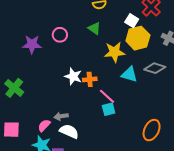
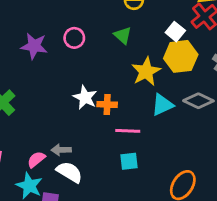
yellow star: (114, 52) -> (146, 71), turned -30
cyan triangle: (129, 74) -> (162, 105), turned -48
pink line: (107, 96) -> (128, 131), turned -48
cyan square: (109, 109) -> (129, 161), moved

